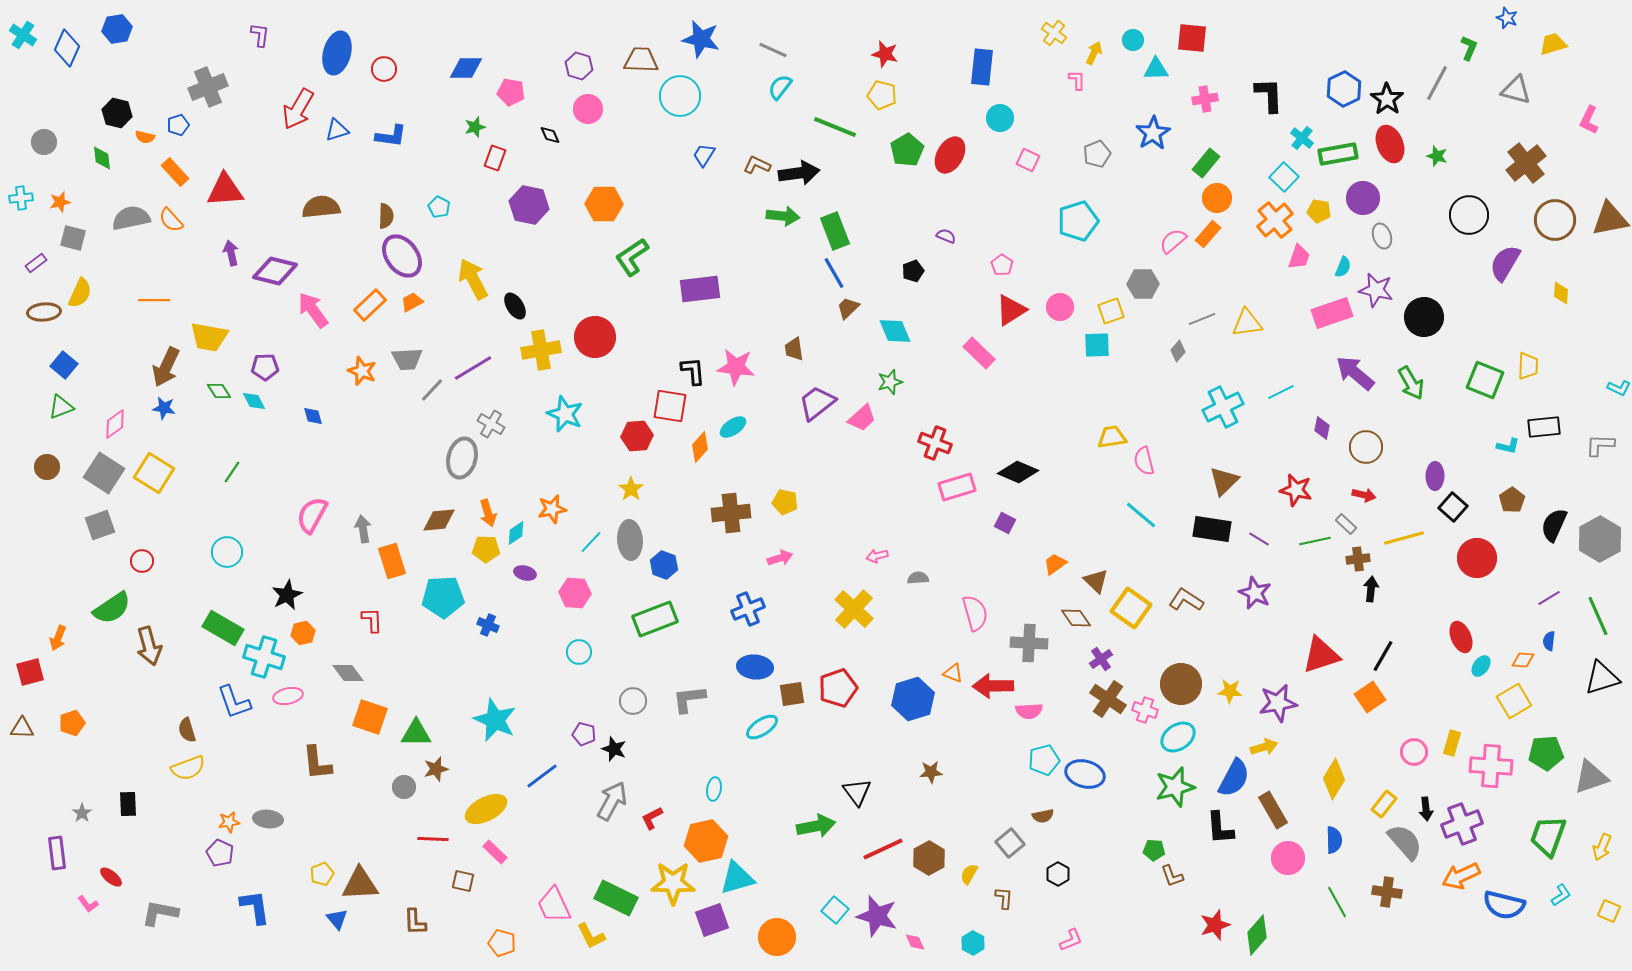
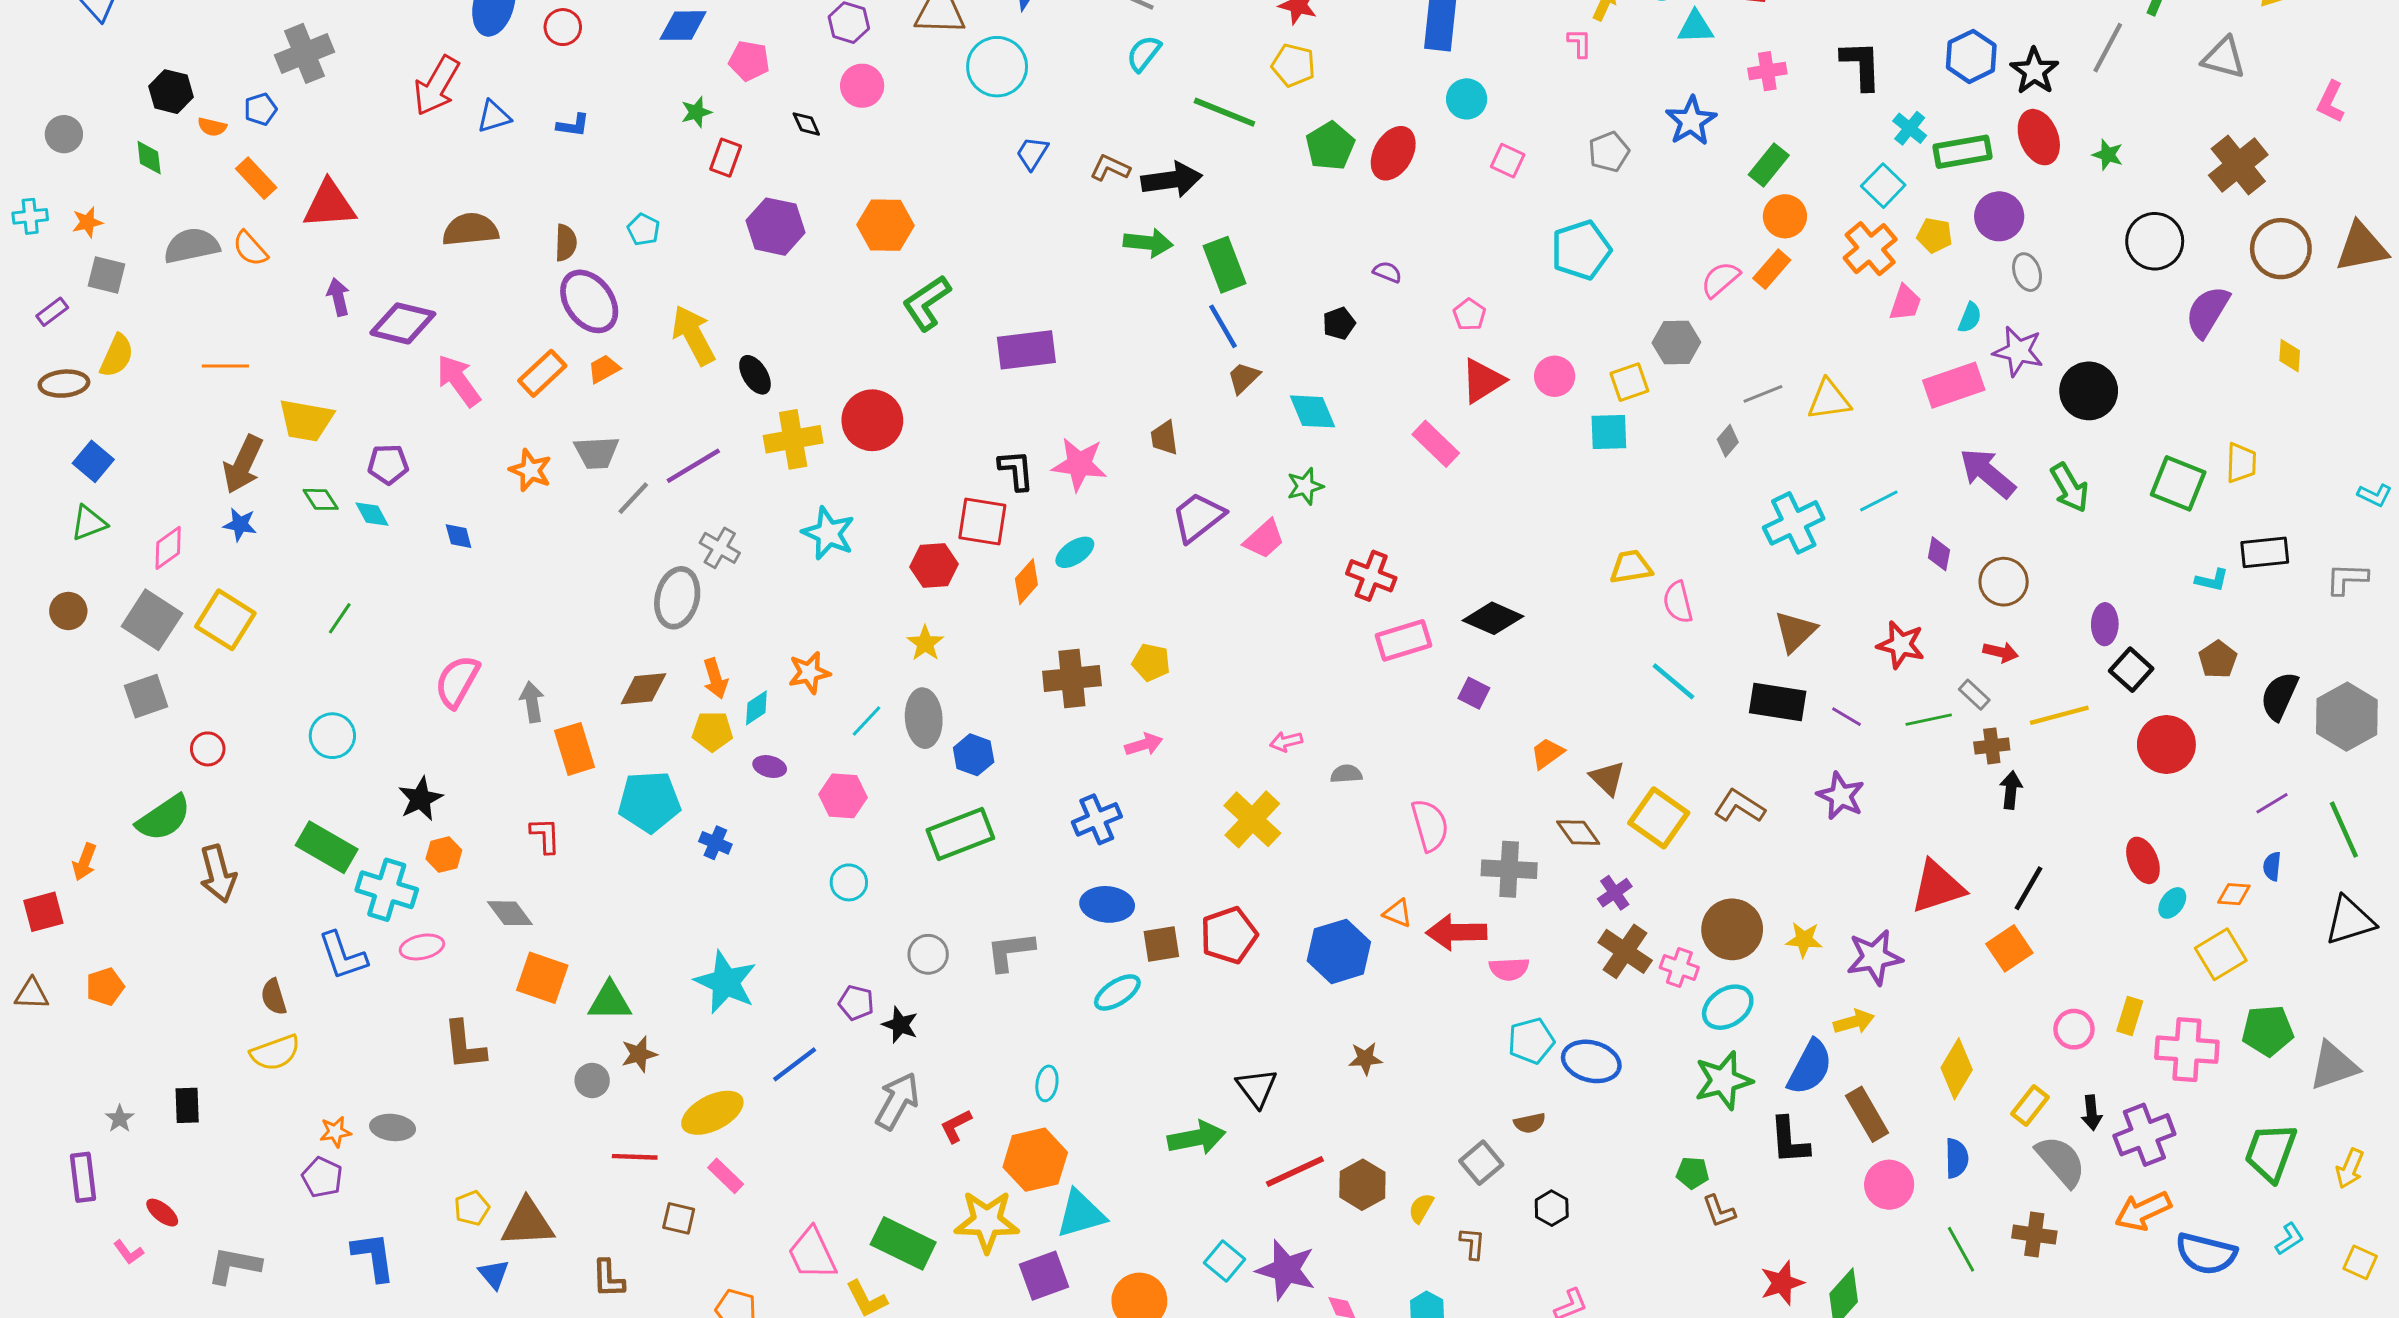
blue L-shape: (391, 136) -> (573, 125), size x0.7

